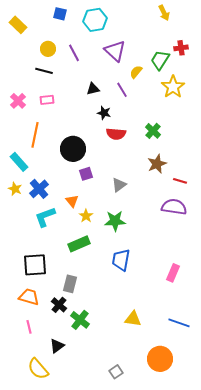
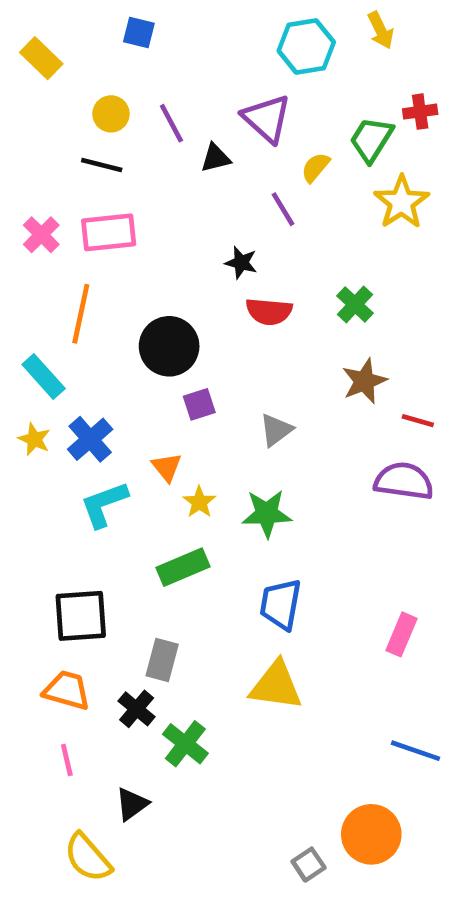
cyan hexagon: (95, 20) -> (306, 46), moved
black triangle: (93, 89) -> (216, 158), moved
pink rectangle: (47, 100) -> (109, 232), size x1.6
yellow triangle: (133, 319) -> (276, 686), moved, size x1.4
gray square: (116, 372) -> (309, 865), moved

